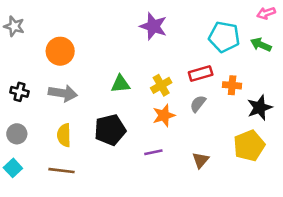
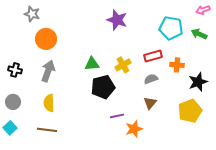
gray star: (14, 26) -> (32, 14), moved
gray arrow: (63, 93) -> (48, 71), turned -80
gray semicircle: (198, 104) -> (151, 79), turned 32
orange star: (164, 115) -> (134, 129), moved
black pentagon: (110, 130) -> (103, 87), moved
brown triangle: (201, 160) -> (150, 103), moved

